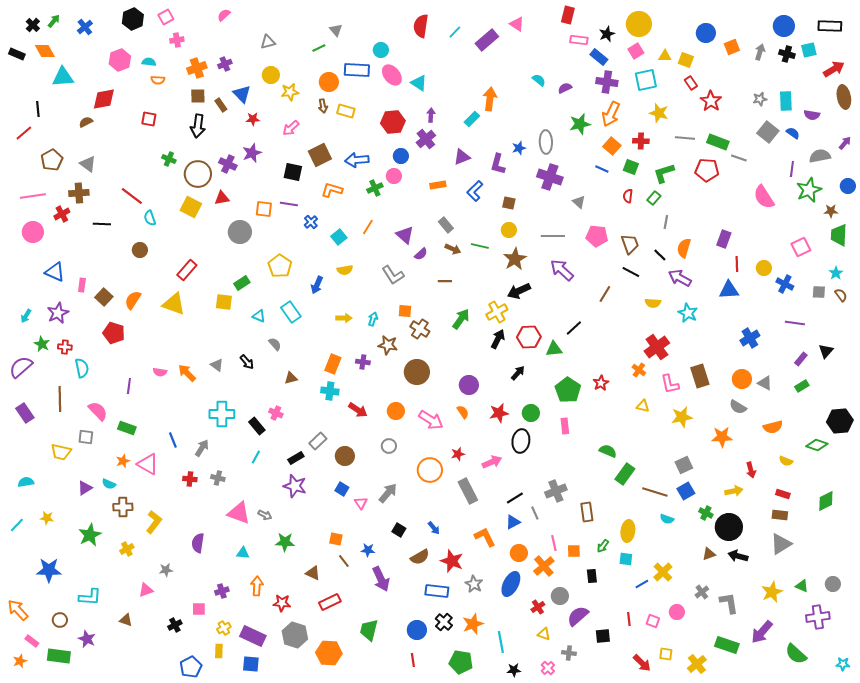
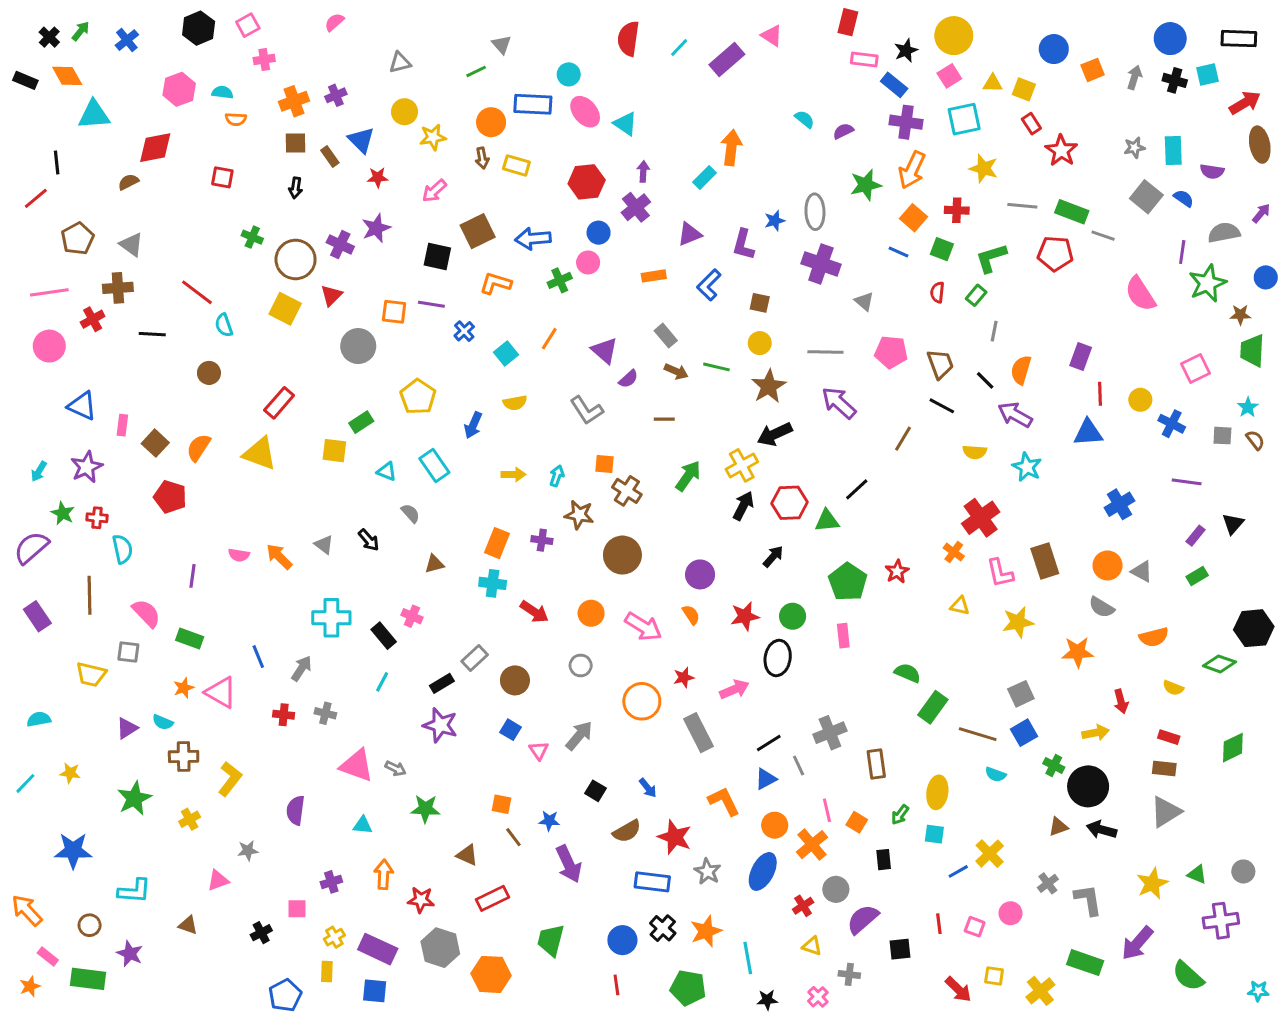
black arrow: (198, 126) -> (296, 188), size x0.6
red triangle: (222, 198) -> (331, 295), turned -35
orange square: (574, 551) -> (857, 822), turned 32

